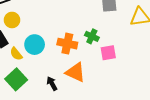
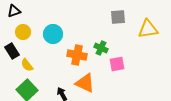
cyan circle: (35, 45) -> (53, 34), moved

